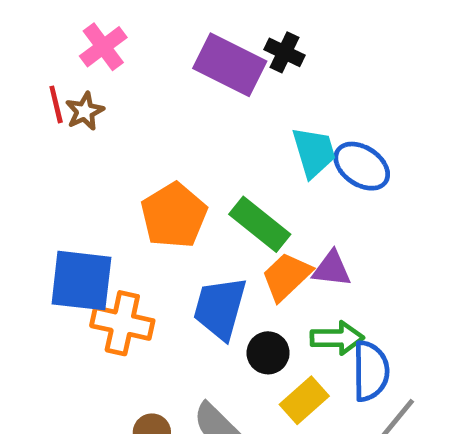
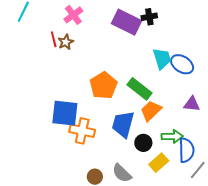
black cross: (284, 52) -> (149, 17), turned -35
purple triangle: (332, 269) -> (192, 104), moved

